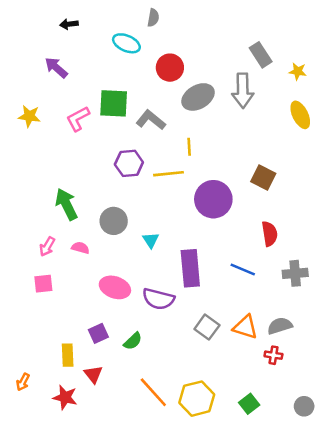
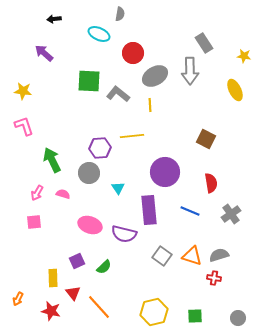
yellow star: (298, 71) -> (244, 56), moved
pink L-shape: (78, 119) -> (24, 126), moved, turned 100
yellow line: (189, 147) -> (150, 105), moved
purple hexagon: (129, 163) -> (100, 148), moved
purple circle: (213, 199) -> (165, 172), moved
gray cross: (295, 273) -> (231, 214), turned -30
orange line: (153, 392) -> (99, 307), moved
green square: (249, 404) -> (195, 316), turned 35

